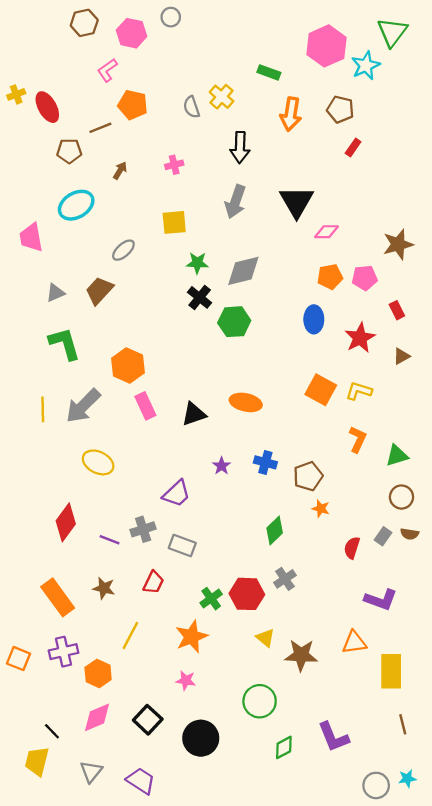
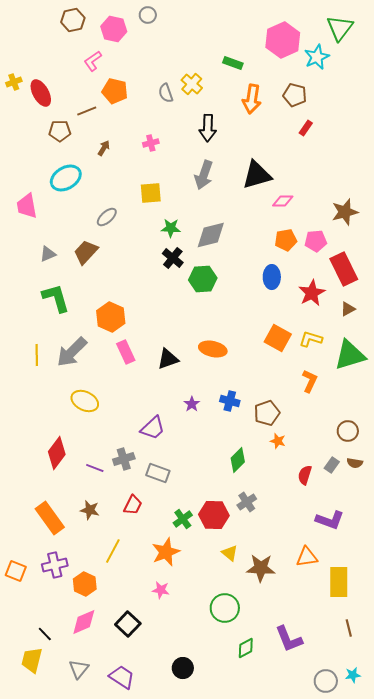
black triangle: (297, 202) -> (257, 175), turned 44
red rectangle: (397, 310) -> (344, 269), size x2.0
green triangle: (397, 455) -> (350, 355), moved, size x1.6
black circle: (201, 738) -> (183, 668), moved, size x0.7

